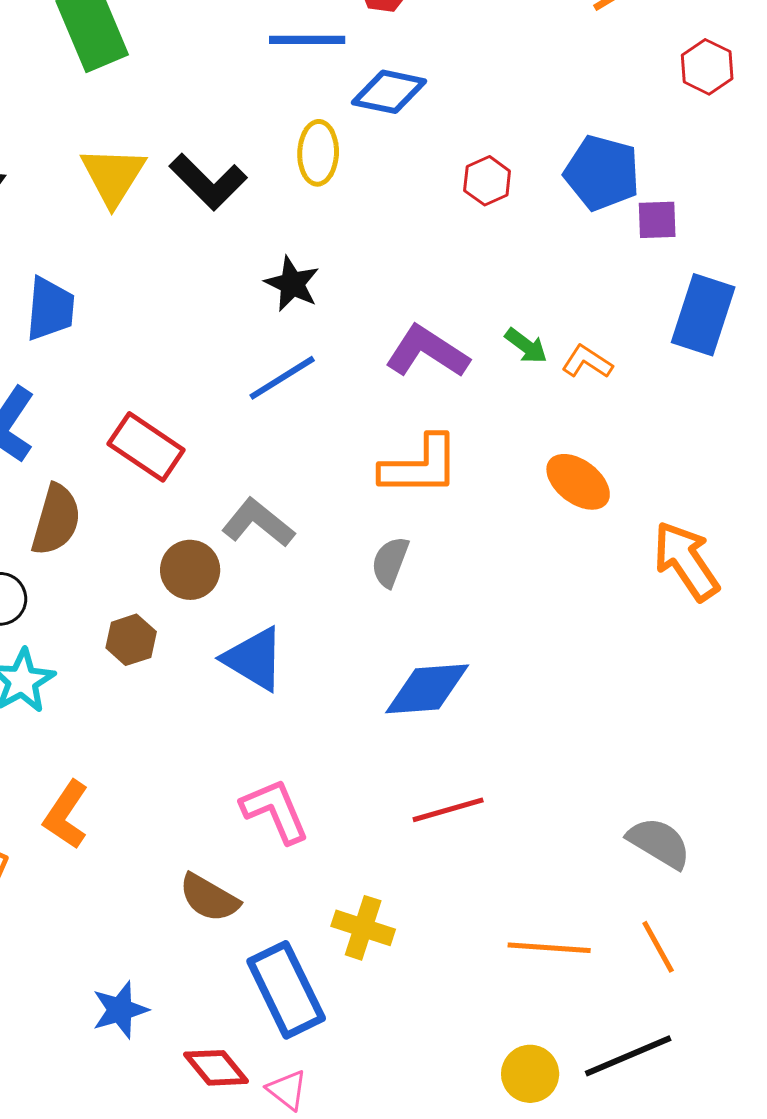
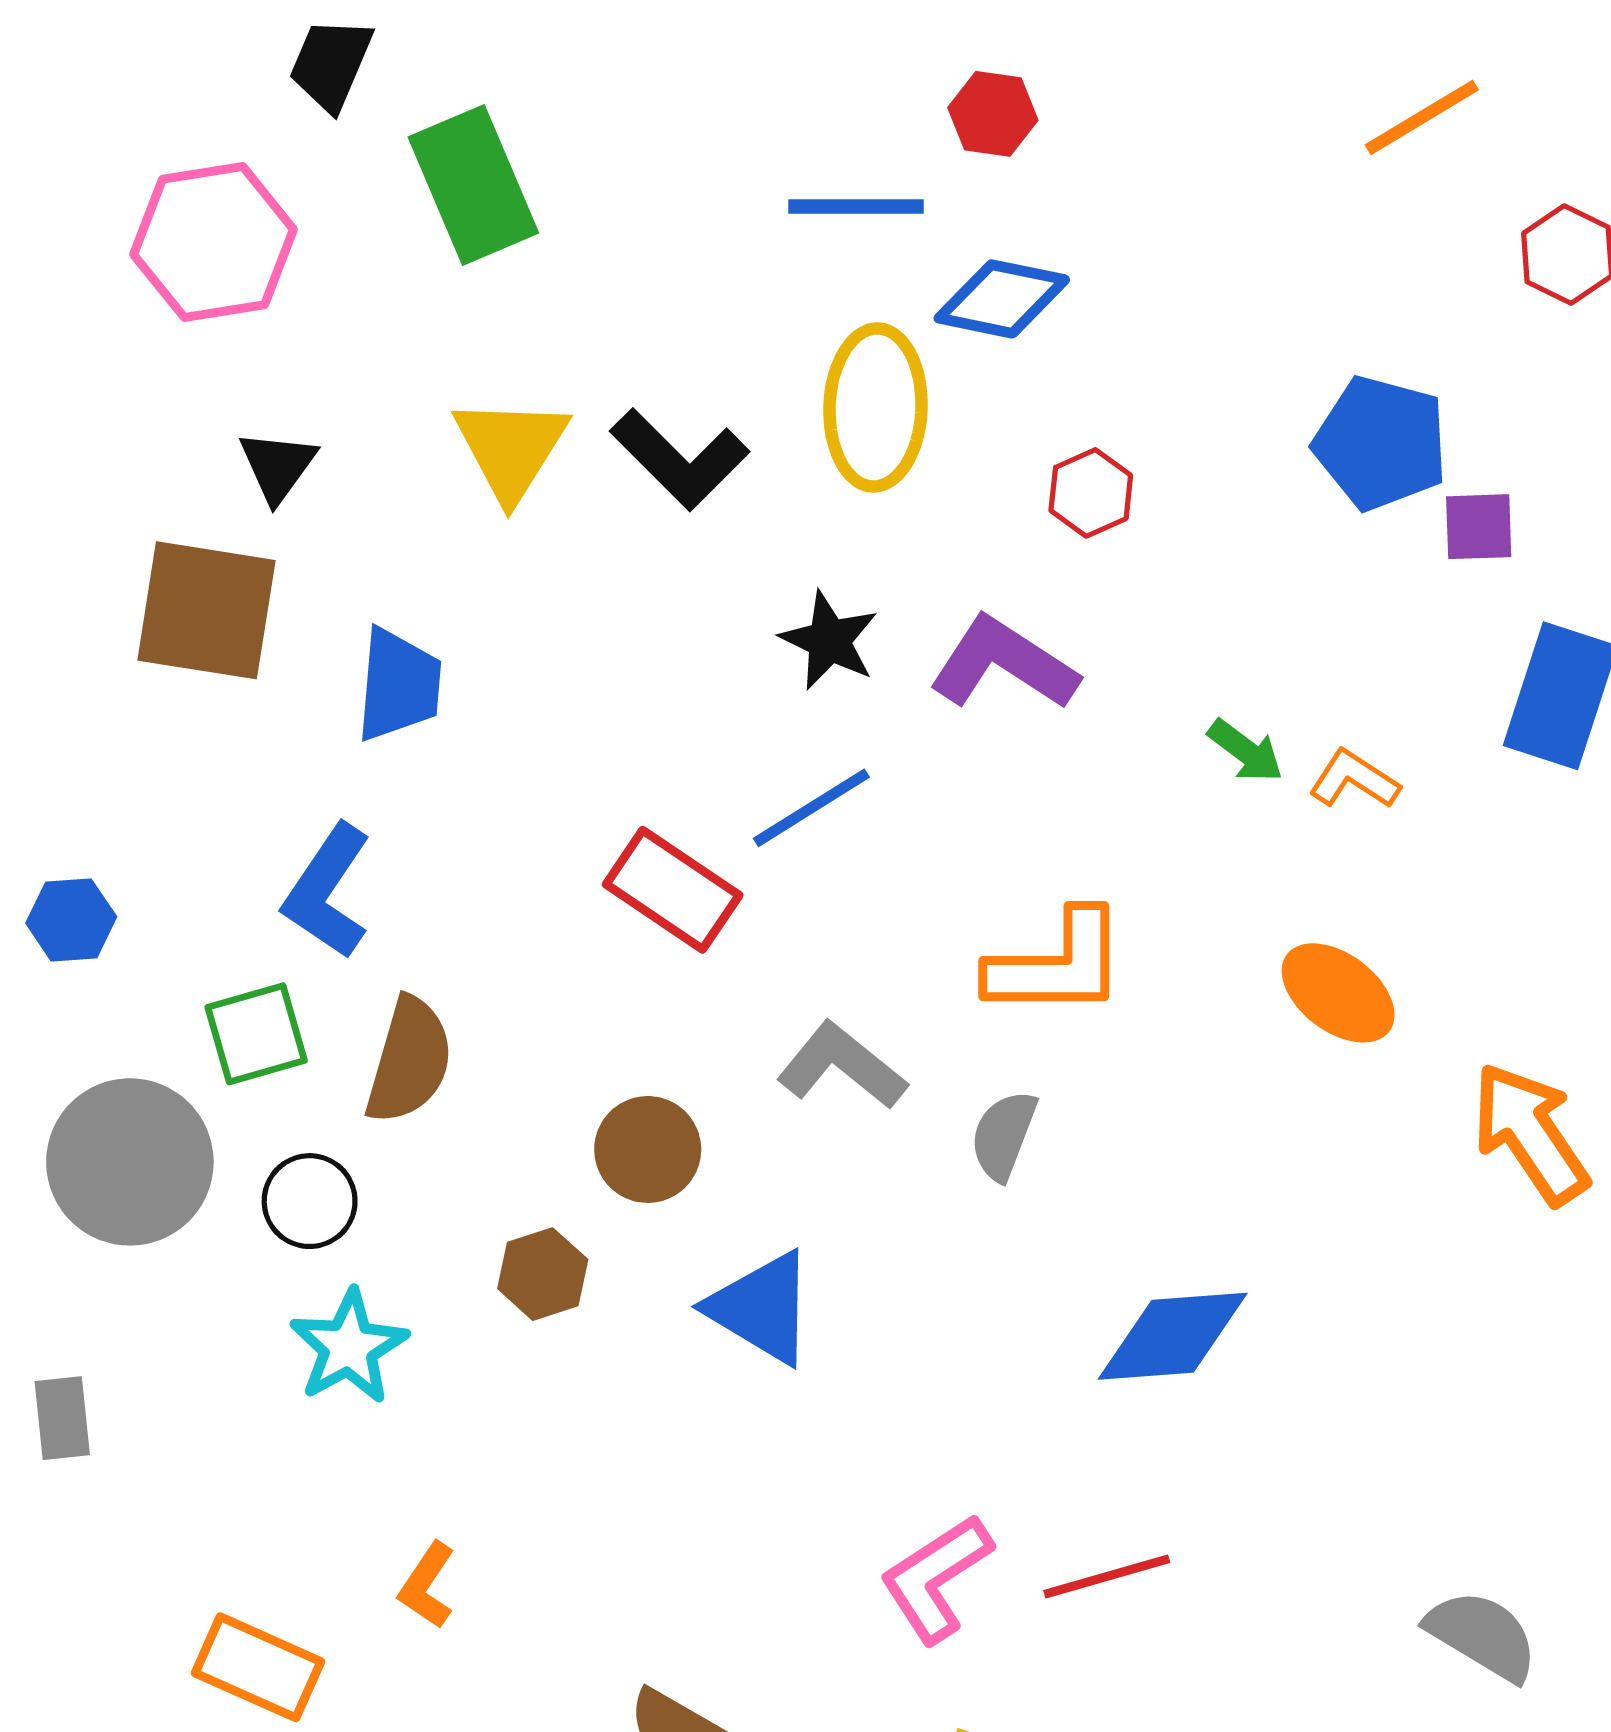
yellow ellipse: (318, 153) -> (875, 407), size x1.4
red hexagon: (487, 181) -> (1091, 493), moved
purple L-shape: (427, 352) -> (1004, 664), moved
red rectangle: (146, 447) -> (673, 890), moved
gray L-shape: (258, 523) -> (842, 1066), moved
blue diamond: (427, 689) -> (1173, 1336), moved
pink L-shape: (275, 811) -> (936, 1578), moved, turned -100
orange L-shape: (66, 815) -> (427, 1585), size x0.7

